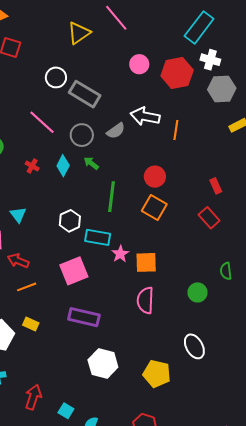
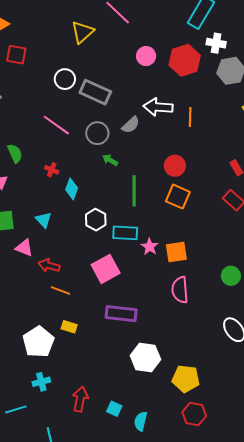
cyan diamond: (63, 166) -> (72, 189), moved
orange line: (27, 287) -> (61, 290), turned 48
yellow pentagon: (157, 374) -> (186, 379), moved

